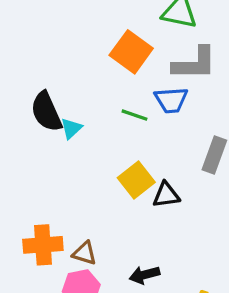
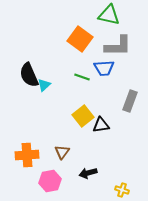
brown triangle: (85, 253) -> (62, 152), moved, turned 49

